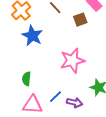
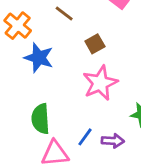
brown square: (80, 20) -> (95, 44), moved
green semicircle: (26, 79) -> (41, 119), size x1.5

